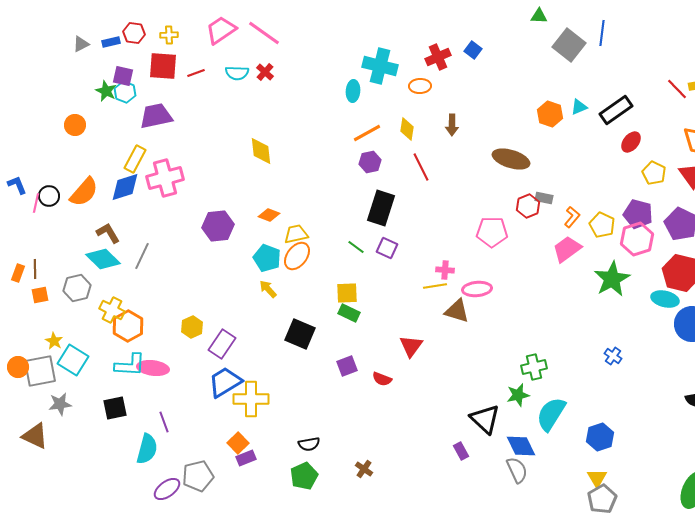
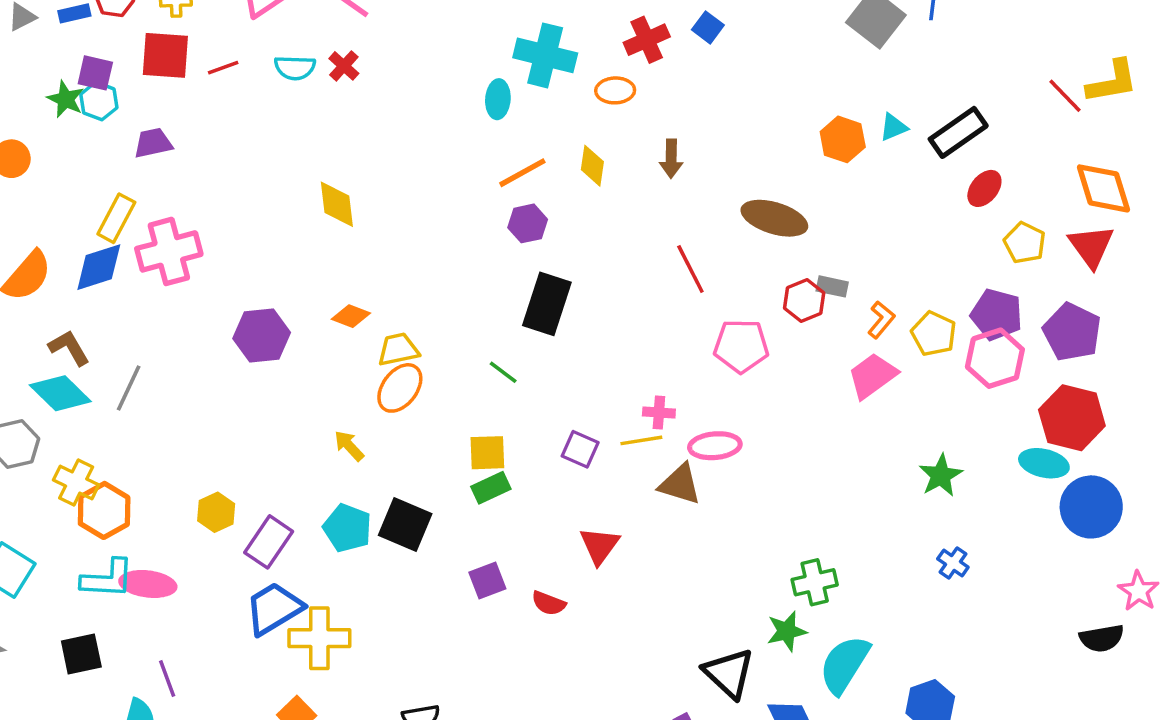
purple trapezoid: (156, 116) -> (153, 143), size x0.7
red line: (421, 167) -> (690, 269), moved
purple square: (387, 248) -> (580, 449), moved
cyan pentagon: (267, 258) -> (347, 528), moved
green star: (612, 279) -> (941, 475), moved, size x0.7
green rectangle: (349, 313) -> (491, 488), turned -50

